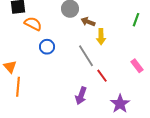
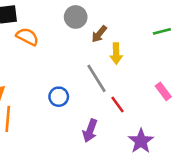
green line: (136, 20) -> (162, 31), turned 56
brown arrow: (88, 22) -> (99, 34), turned -72
blue circle: (47, 47) -> (59, 97), moved

